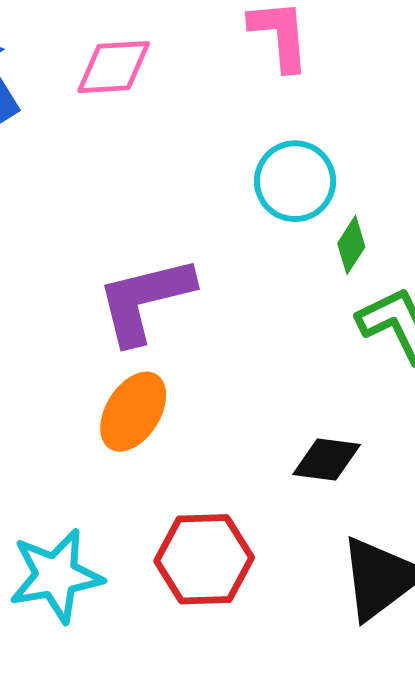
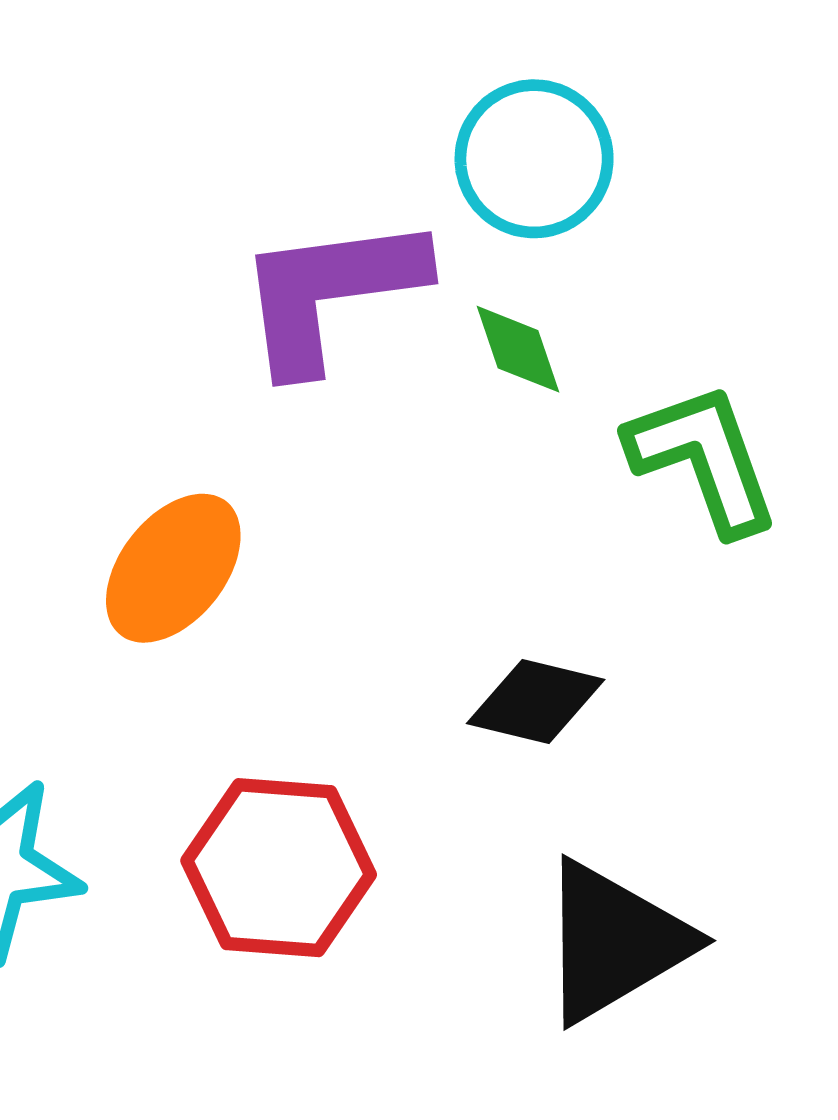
green diamond: (351, 245) -> (518, 349), moved, turned -58
purple L-shape: (145, 300) -> (330, 292), moved

